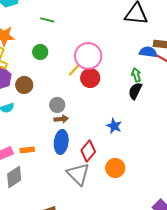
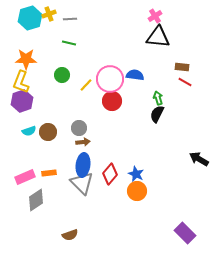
blue semicircle: (148, 52) -> (135, 75), moved
yellow line: (74, 70) -> (86, 85), moved
brown circle: (24, 85) -> (48, 132), moved
blue star: (114, 126) -> (136, 174), moved
gray triangle: (78, 174) -> (82, 183), moved

